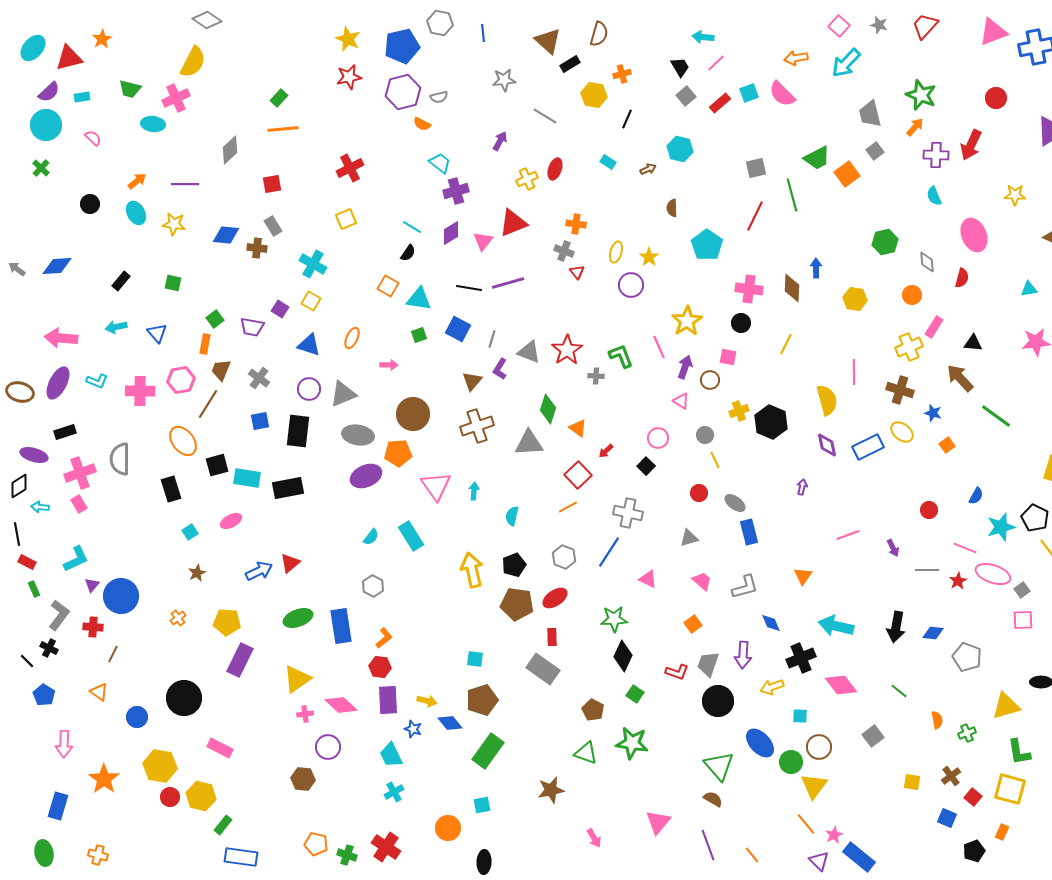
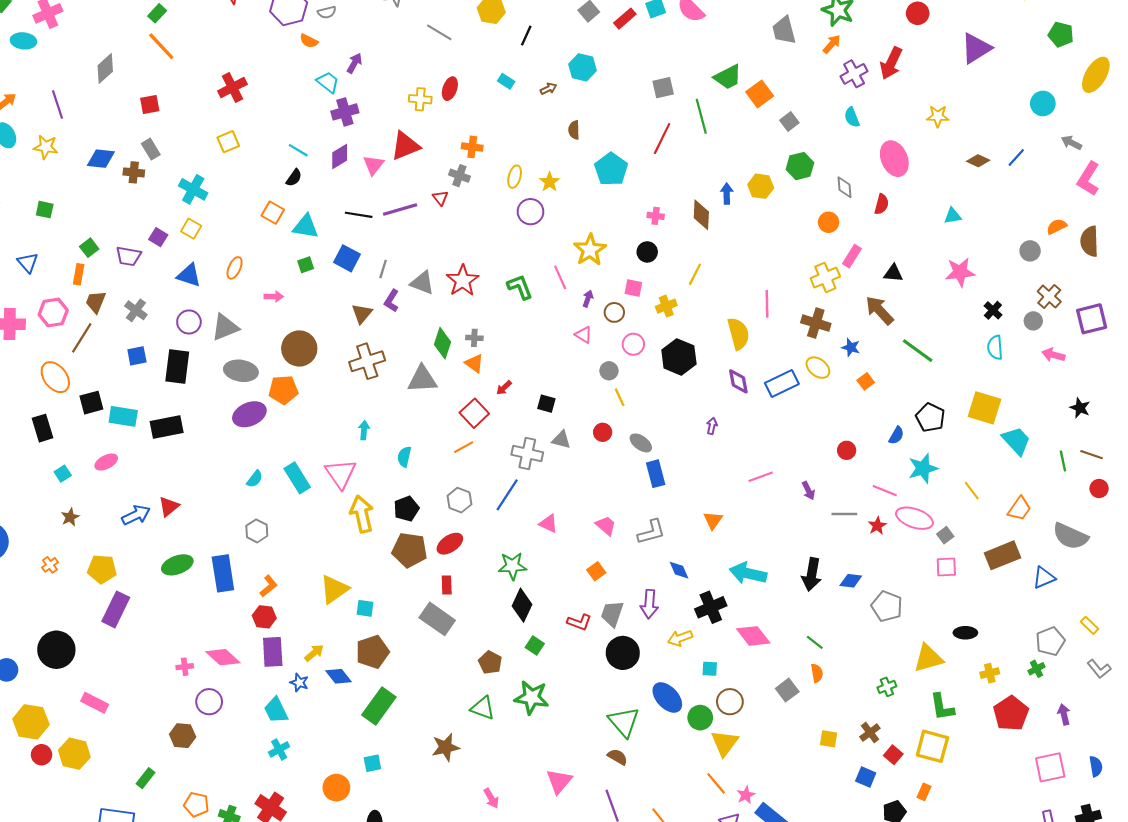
orange line: (283, 129) -> (161, 46), turned 52
purple arrow: (500, 141) -> (354, 63), moved
gray square: (875, 151) -> (789, 122), moved
purple cross: (936, 155) -> (854, 74), turned -30
yellow cross: (527, 179) -> (420, 99), turned 30
purple line: (185, 184) -> (57, 105), turned 72
red triangle: (577, 272) -> (440, 198), moved
pink cross: (749, 289) -> (656, 216), size x0.6
yellow hexagon: (855, 299) -> (761, 186), moved
purple arrow: (685, 367) -> (588, 299), size x0.7
gray cross: (596, 376) -> (474, 338), moved
yellow cross: (739, 411) -> (666, 306), moved
pink circle: (658, 438) -> (633, 344), moved
black square: (646, 466) -> (546, 404), turned -30
pink triangle: (436, 486) -> (341, 474), moved
black pentagon: (1035, 518) -> (930, 417), moved
gray triangle: (689, 538) -> (561, 440), moved, turned 30
yellow triangle: (297, 679) -> (334, 589), moved
yellow arrow: (427, 701) -> (314, 653), turned -54
orange semicircle: (937, 720) -> (817, 673), moved
green rectangle: (223, 825) -> (145, 778), moved

